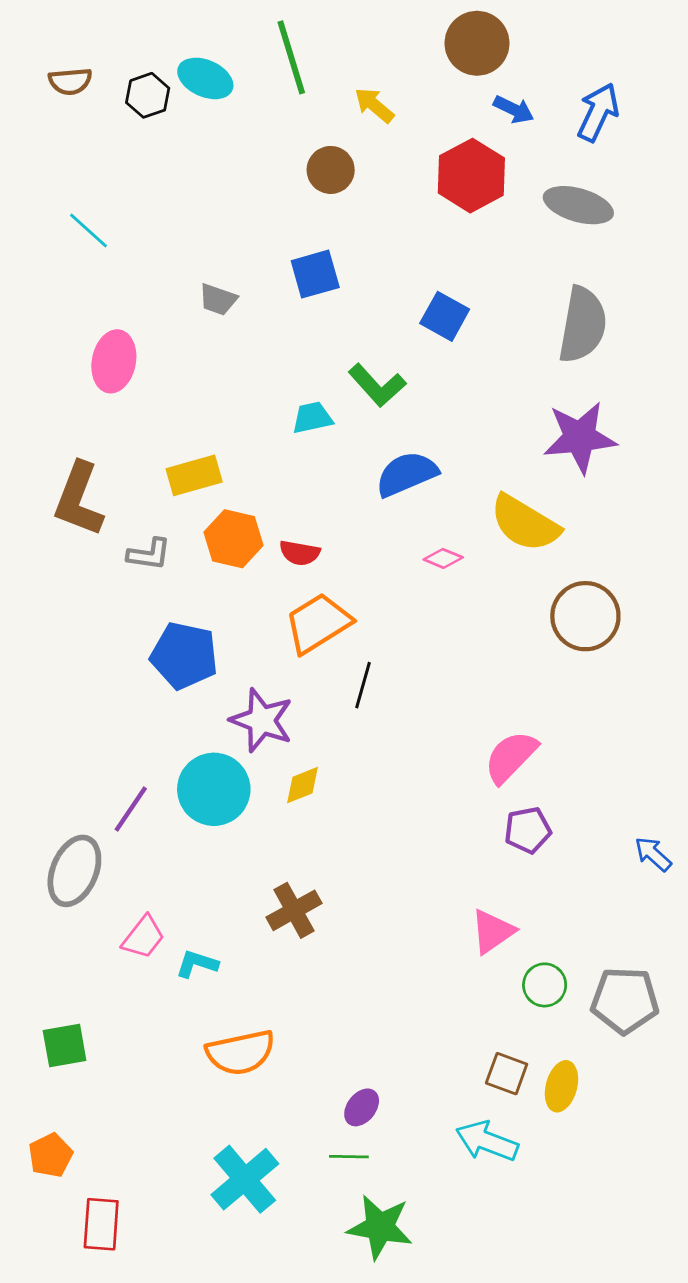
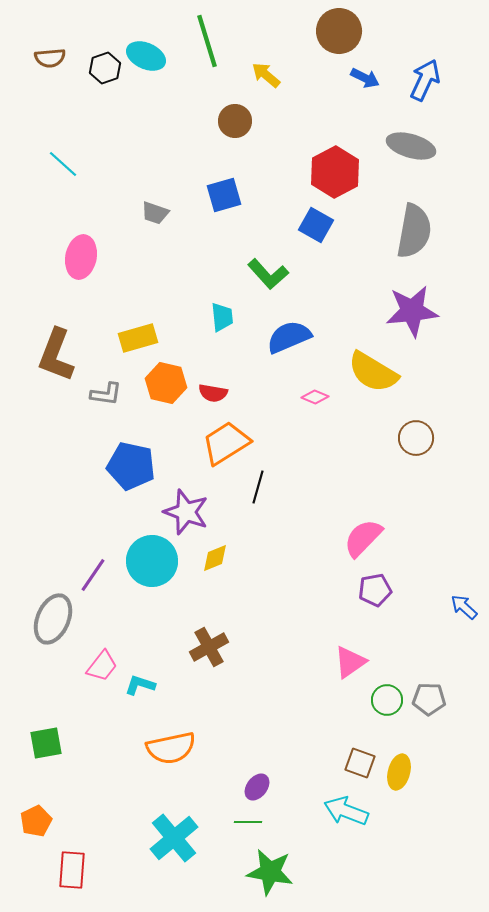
red hexagon: (471, 176) -> (335, 172), moved
cyan trapezoid: (312, 418) -> (222, 317), moved, turned 96
brown circle: (585, 616) -> (416, 438), size x0.7
gray pentagon: (625, 1000) -> (429, 699), moved, size x0.7

